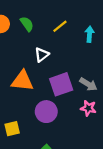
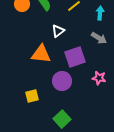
gray arrow: (88, 84) -> (99, 38), moved

